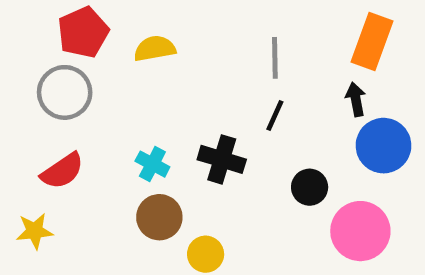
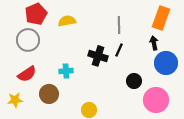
black cross: (222, 159) -> (98, 56), moved
cyan cross: (152, 164) -> (66, 71), turned -32
brown circle: (159, 217) -> (49, 94), moved

